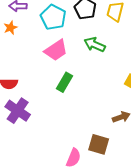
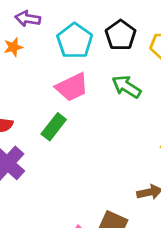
green rectangle: (65, 82) -> (54, 127), moved

